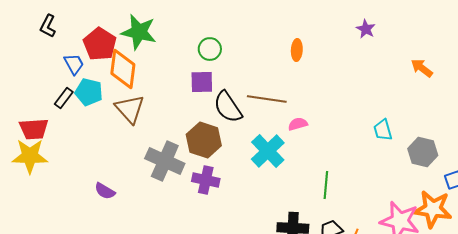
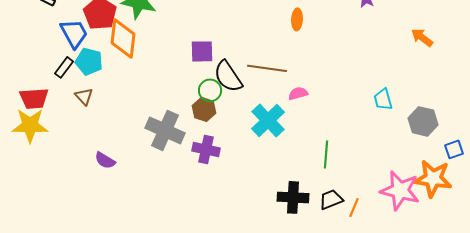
green circle: (210, 49) -> (210, 90), moved
blue trapezoid: (74, 64) -> (74, 33), size x1.4
brown triangle: (130, 109) -> (84, 96), moved, size x0.6
brown hexagon: (204, 140) -> (204, 109), size x0.7

